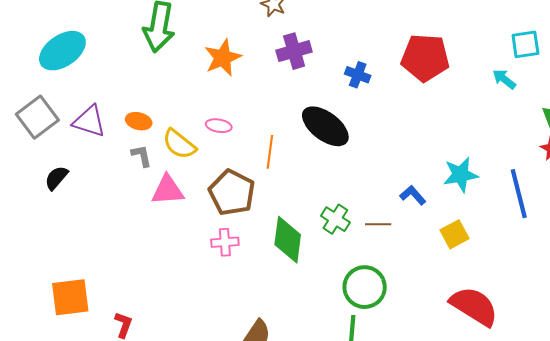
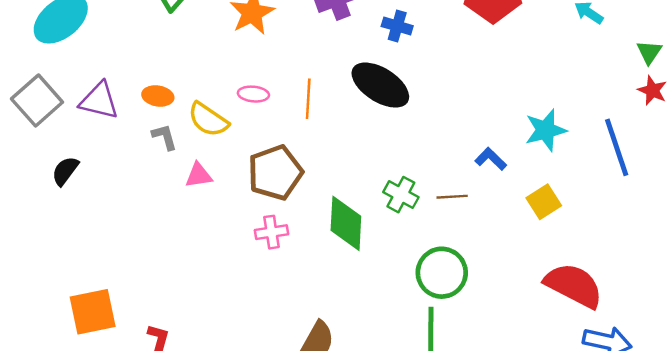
blue cross: (358, 75) -> (397, 26), moved
orange line: (270, 152) -> (308, 99), moved
pink triangle: (168, 190) -> (199, 175), size x0.7
brown pentagon: (232, 193) -> (275, 173), turned 30

